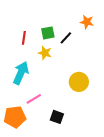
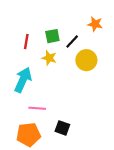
yellow circle: (79, 82) -> (86, 60), moved
pink line: (34, 99) -> (37, 108), turned 35
orange pentagon: (15, 117) -> (28, 134), moved

